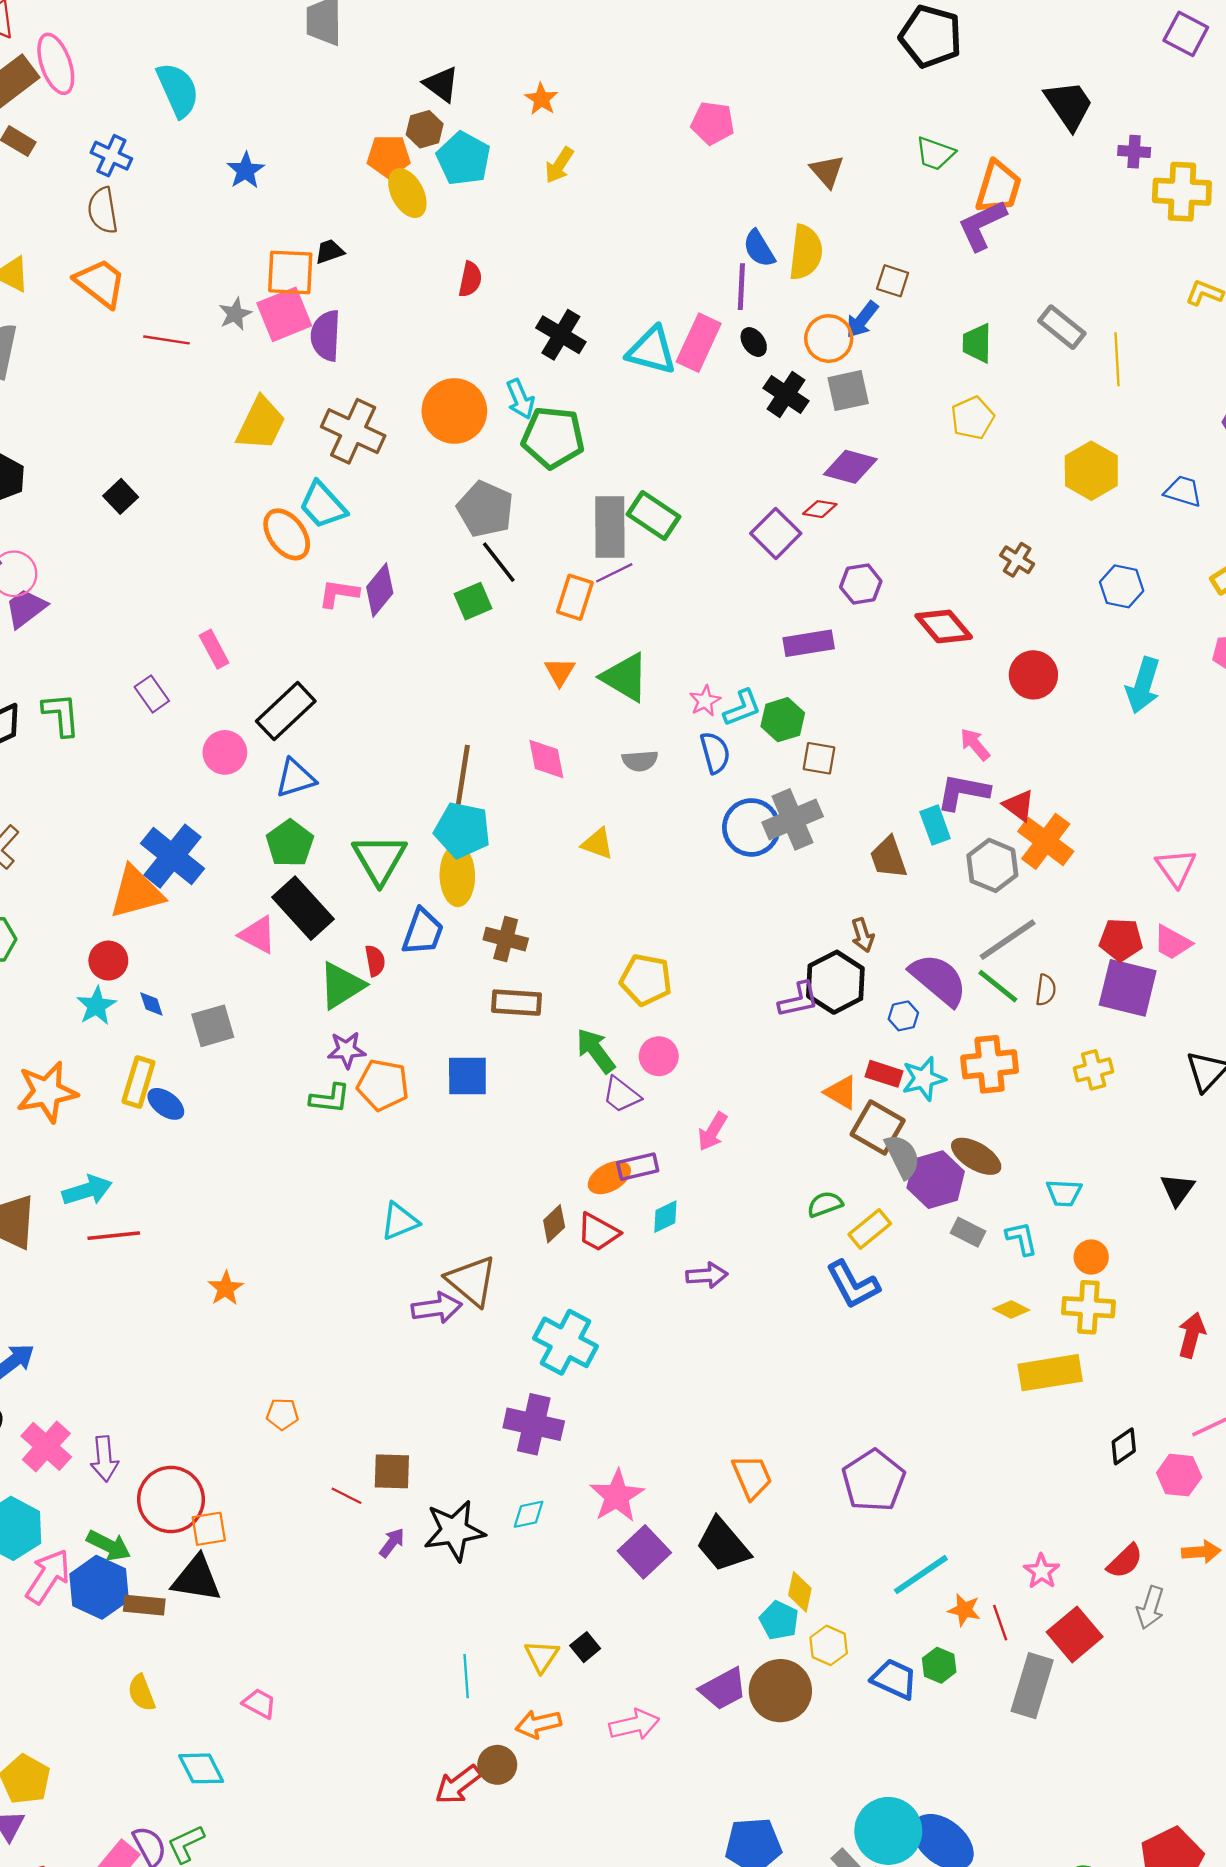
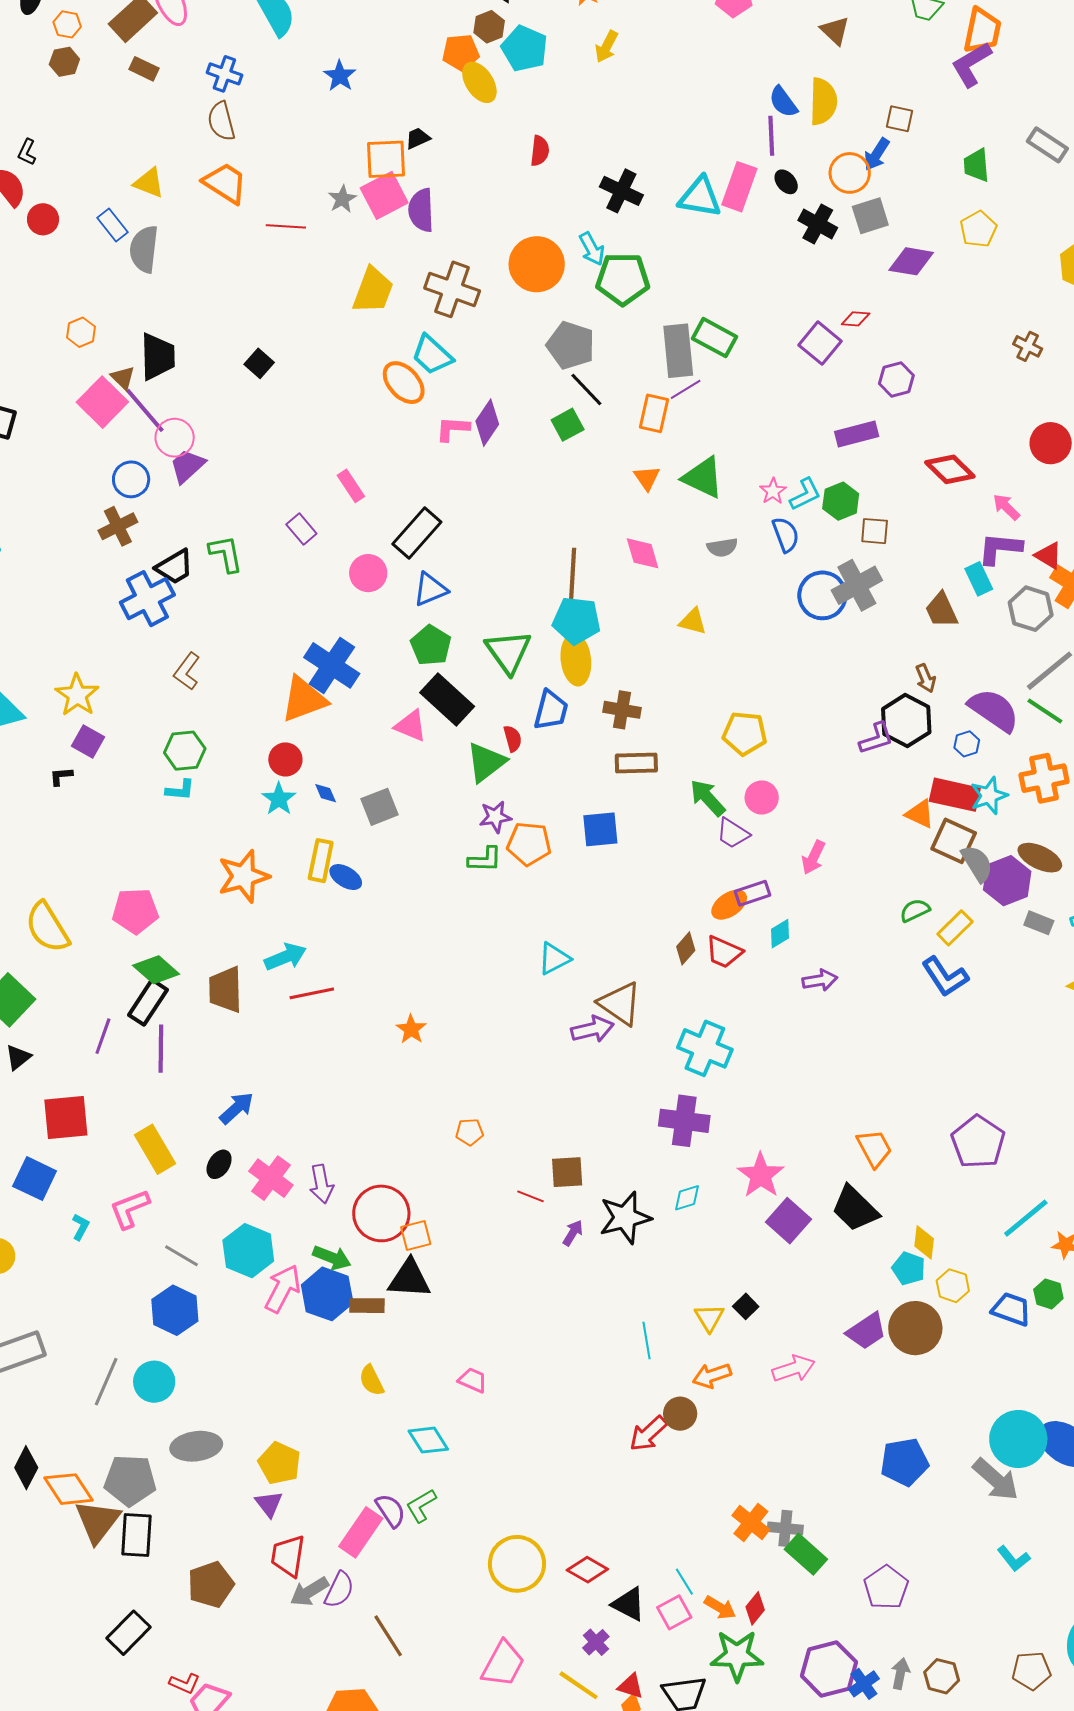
purple diamond: (850, 467) -> (911, 261), moved
red diamond: (944, 626) -> (950, 469), moved
red rectangle: (884, 1074) -> (955, 795), size x1.6

